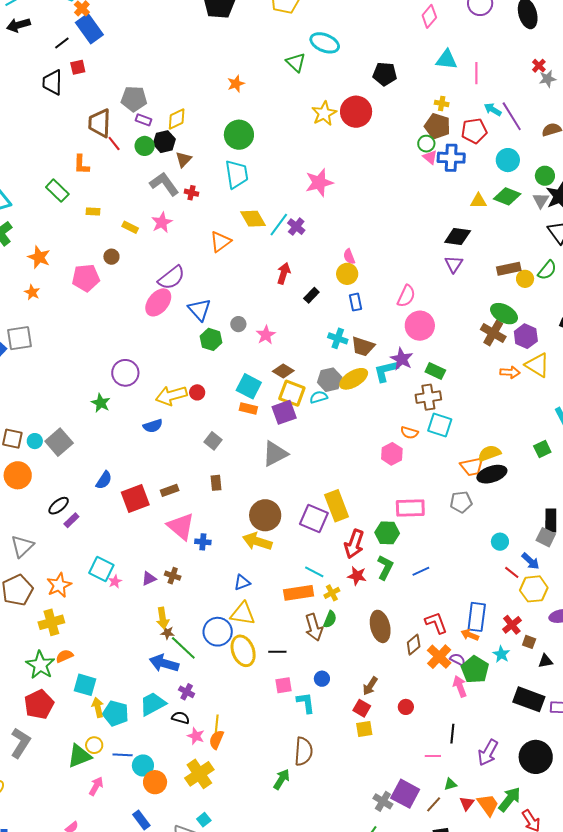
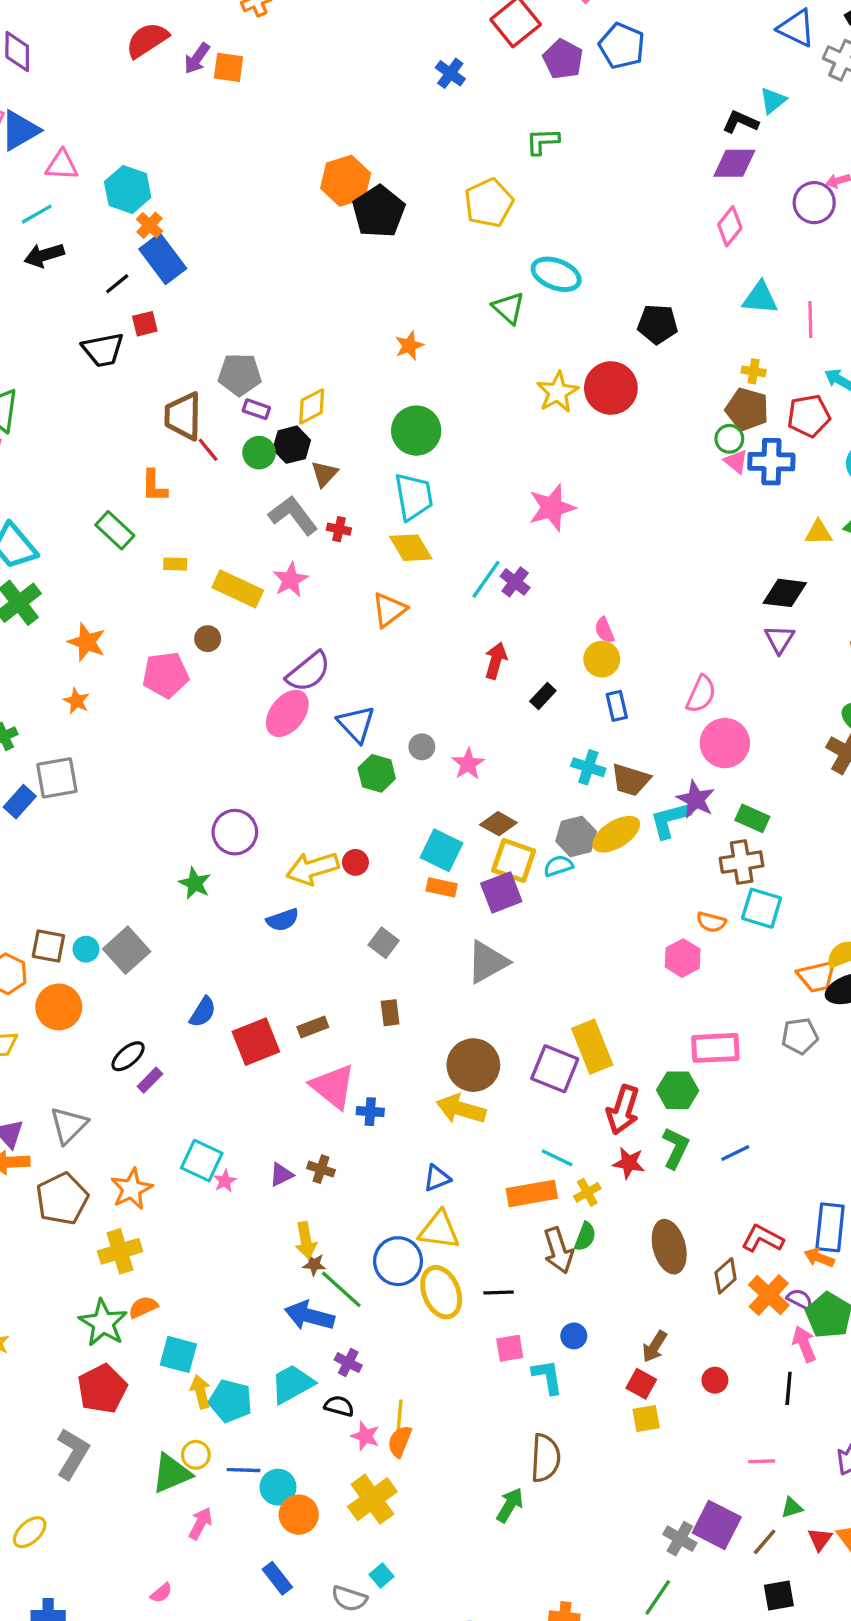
black trapezoid: (52, 82) -> (103, 350), turned -100
yellow diamond: (253, 219) -> (411, 548), moved
yellow rectangle: (130, 227) -> (238, 589), size x1.8
red L-shape: (436, 623) -> (762, 1239), turned -40
black line: (452, 734) -> (789, 1388), moved

